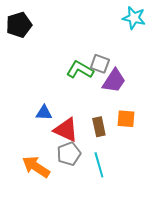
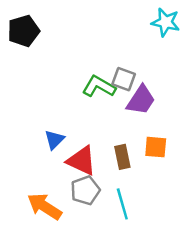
blue triangle: (44, 113) -> (54, 140), turned -48

